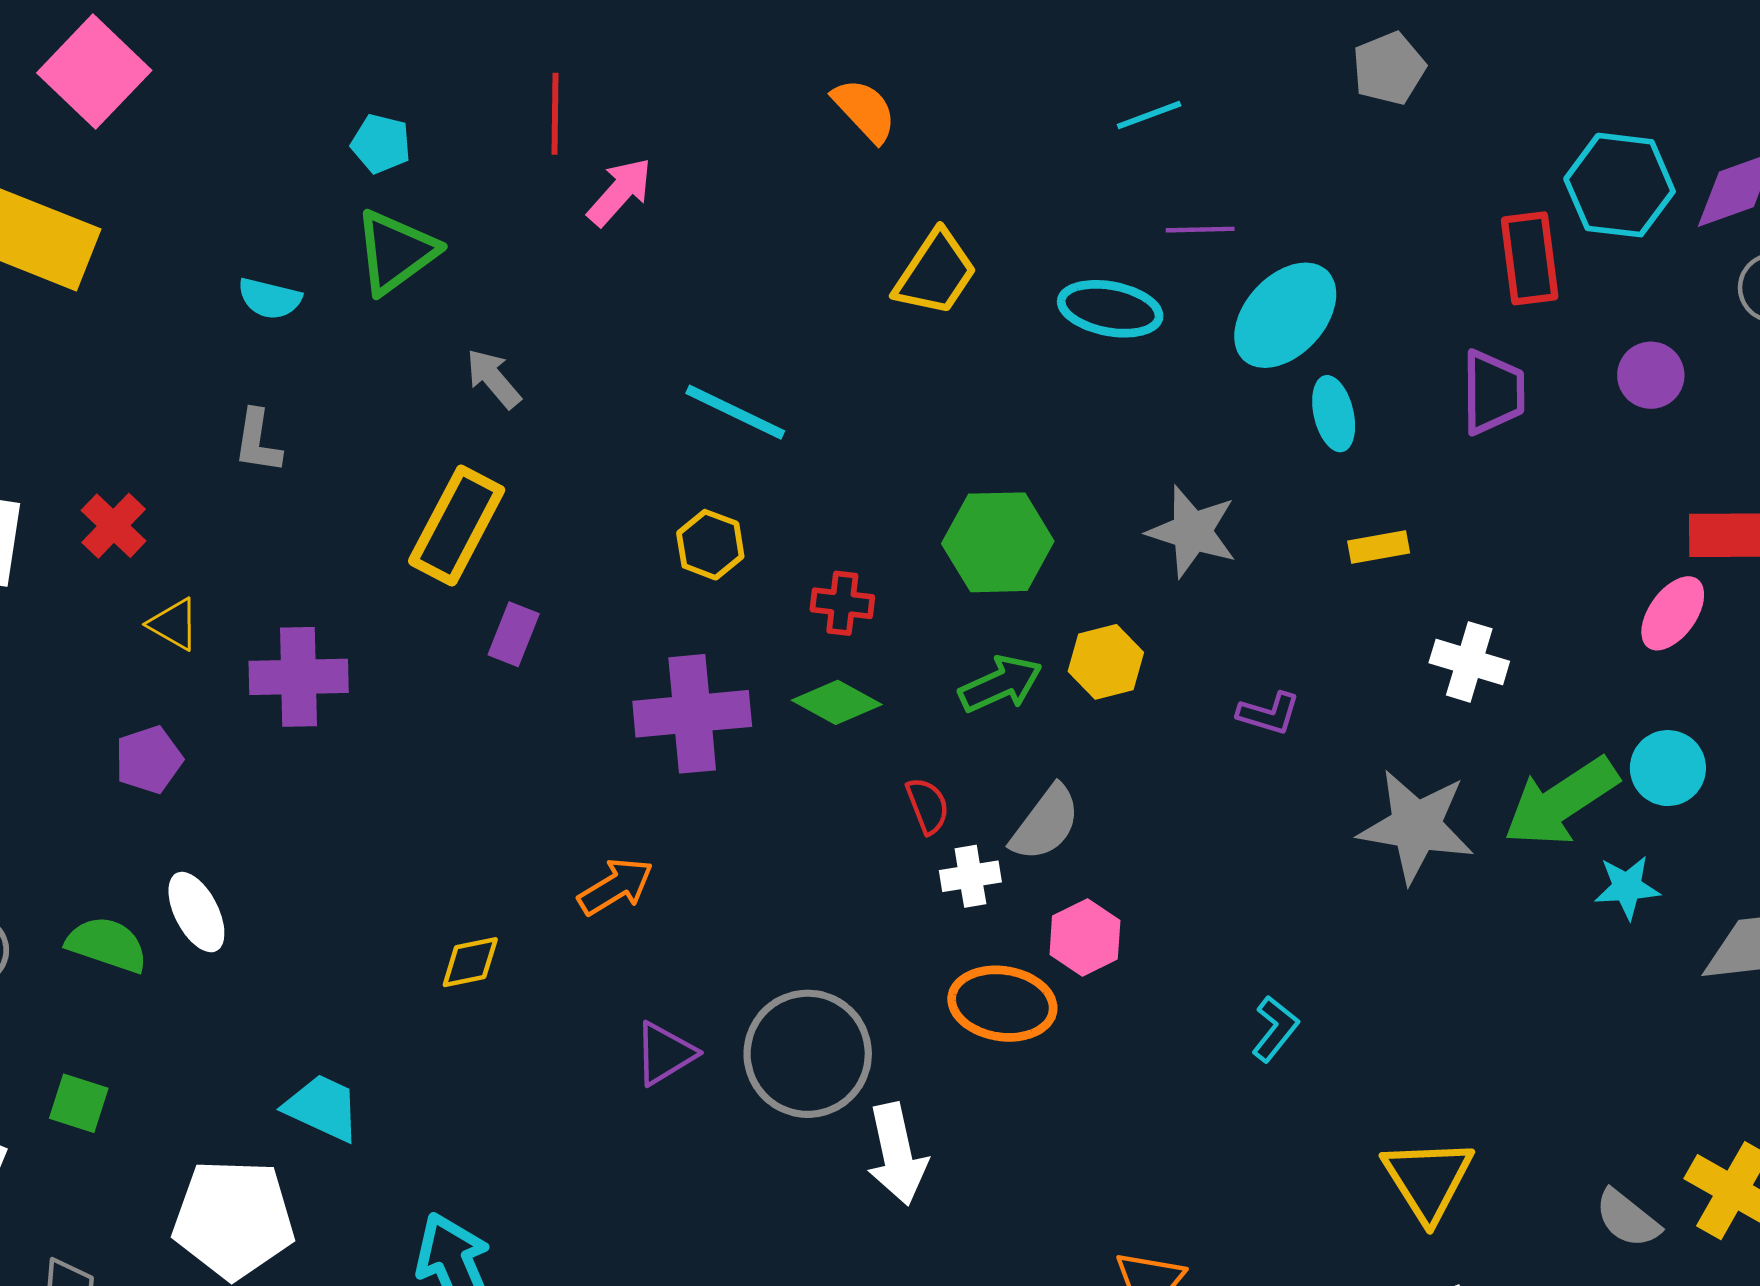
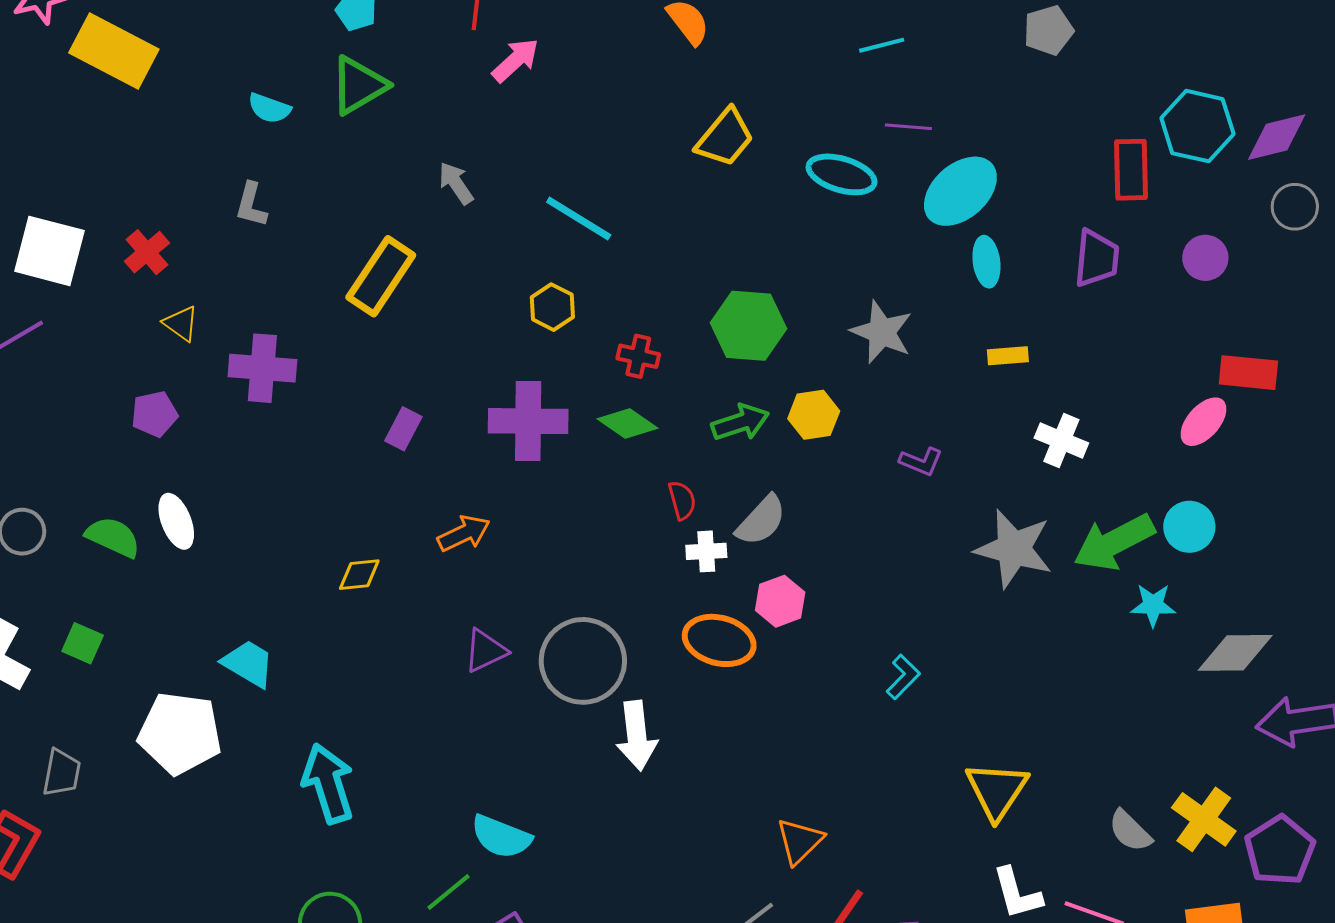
gray arrow: (493, 379) -> (456, 183), moved
purple rectangle: (514, 634) -> (403, 429), moved

